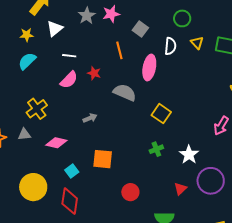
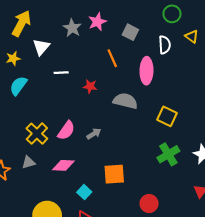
pink semicircle: (69, 80) -> (66, 130), moved
green cross: (156, 149) -> (168, 154), size x1.5

